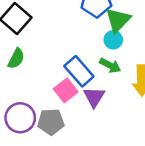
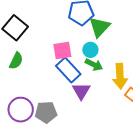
cyan circle: (113, 40) -> (90, 50), moved
pink square: (66, 90) -> (62, 50), moved, turned 30

